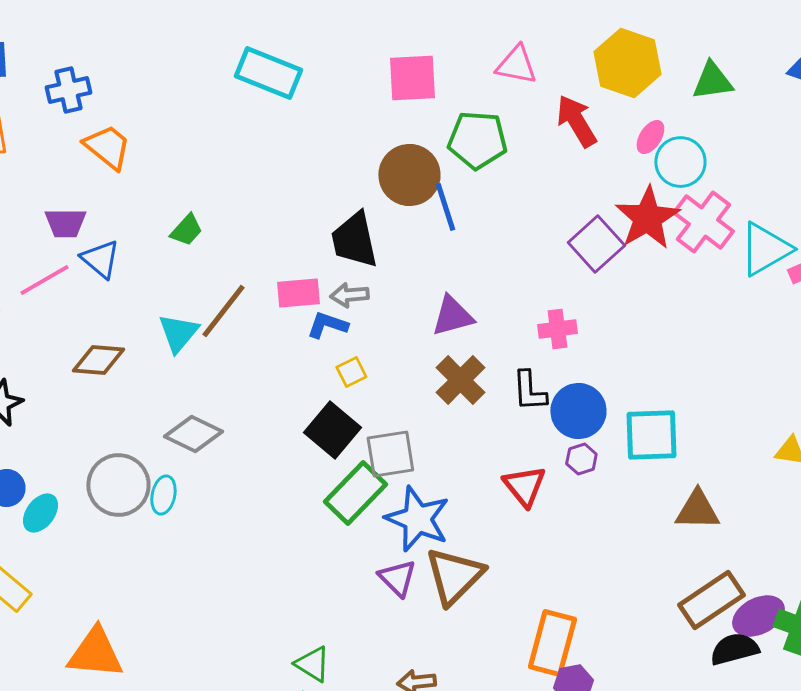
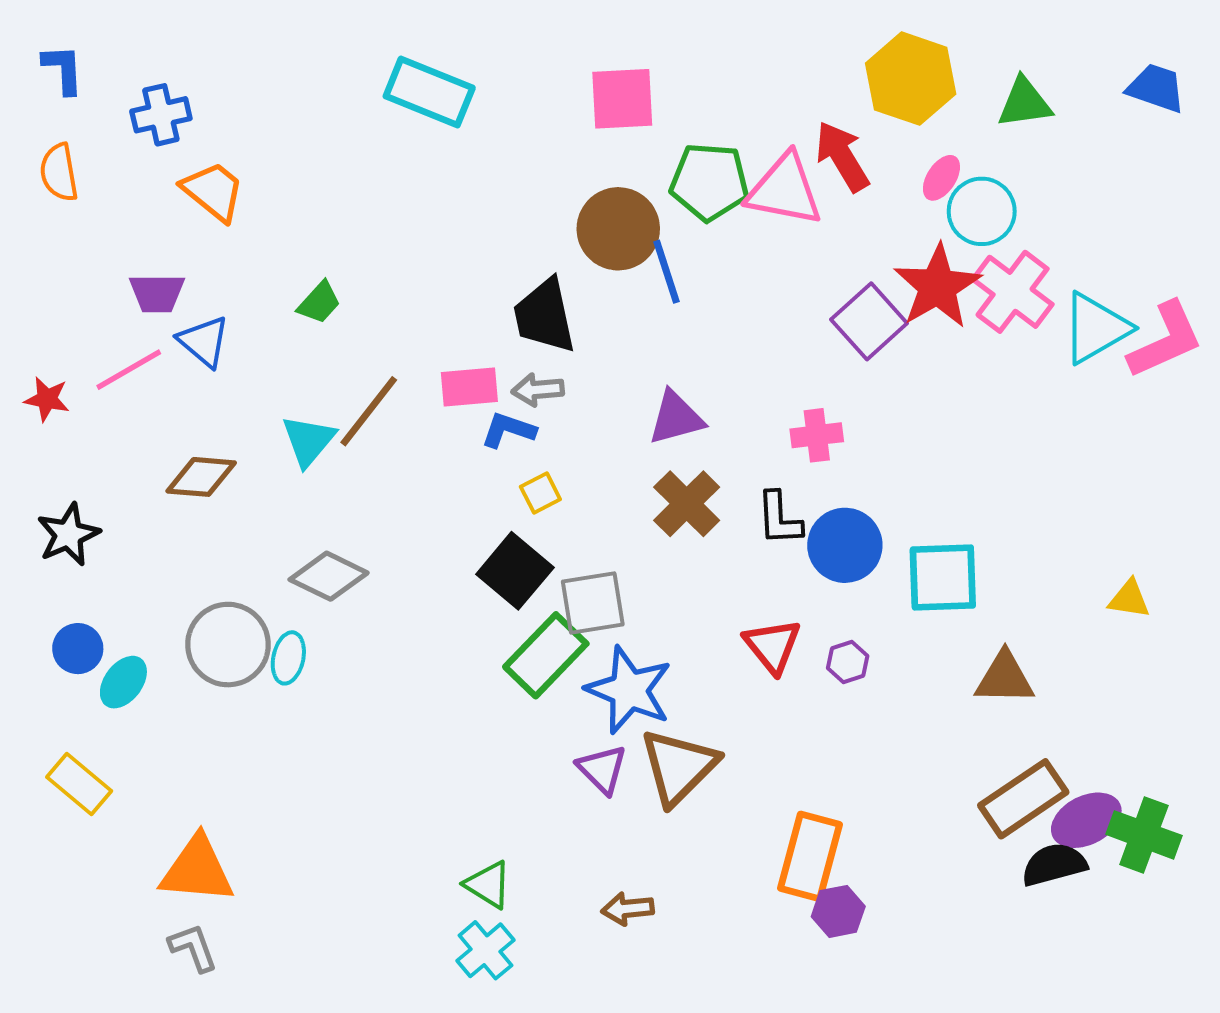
pink triangle: (516, 65) -> (785, 190), moved, size x1.4
purple hexagon: (581, 459) -> (848, 662), moved

